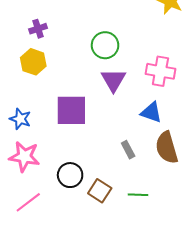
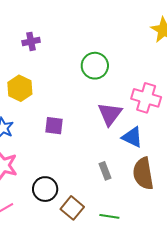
yellow hexagon: (33, 62) -> (20, 88), moved
purple triangle: (113, 80) -> (110, 114), moved
purple square: (71, 110) -> (54, 126), size x0.6

